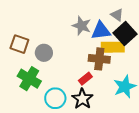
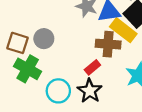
brown square: (19, 44) -> (17, 43), moved
yellow rectangle: (113, 47) -> (123, 30), turned 40

